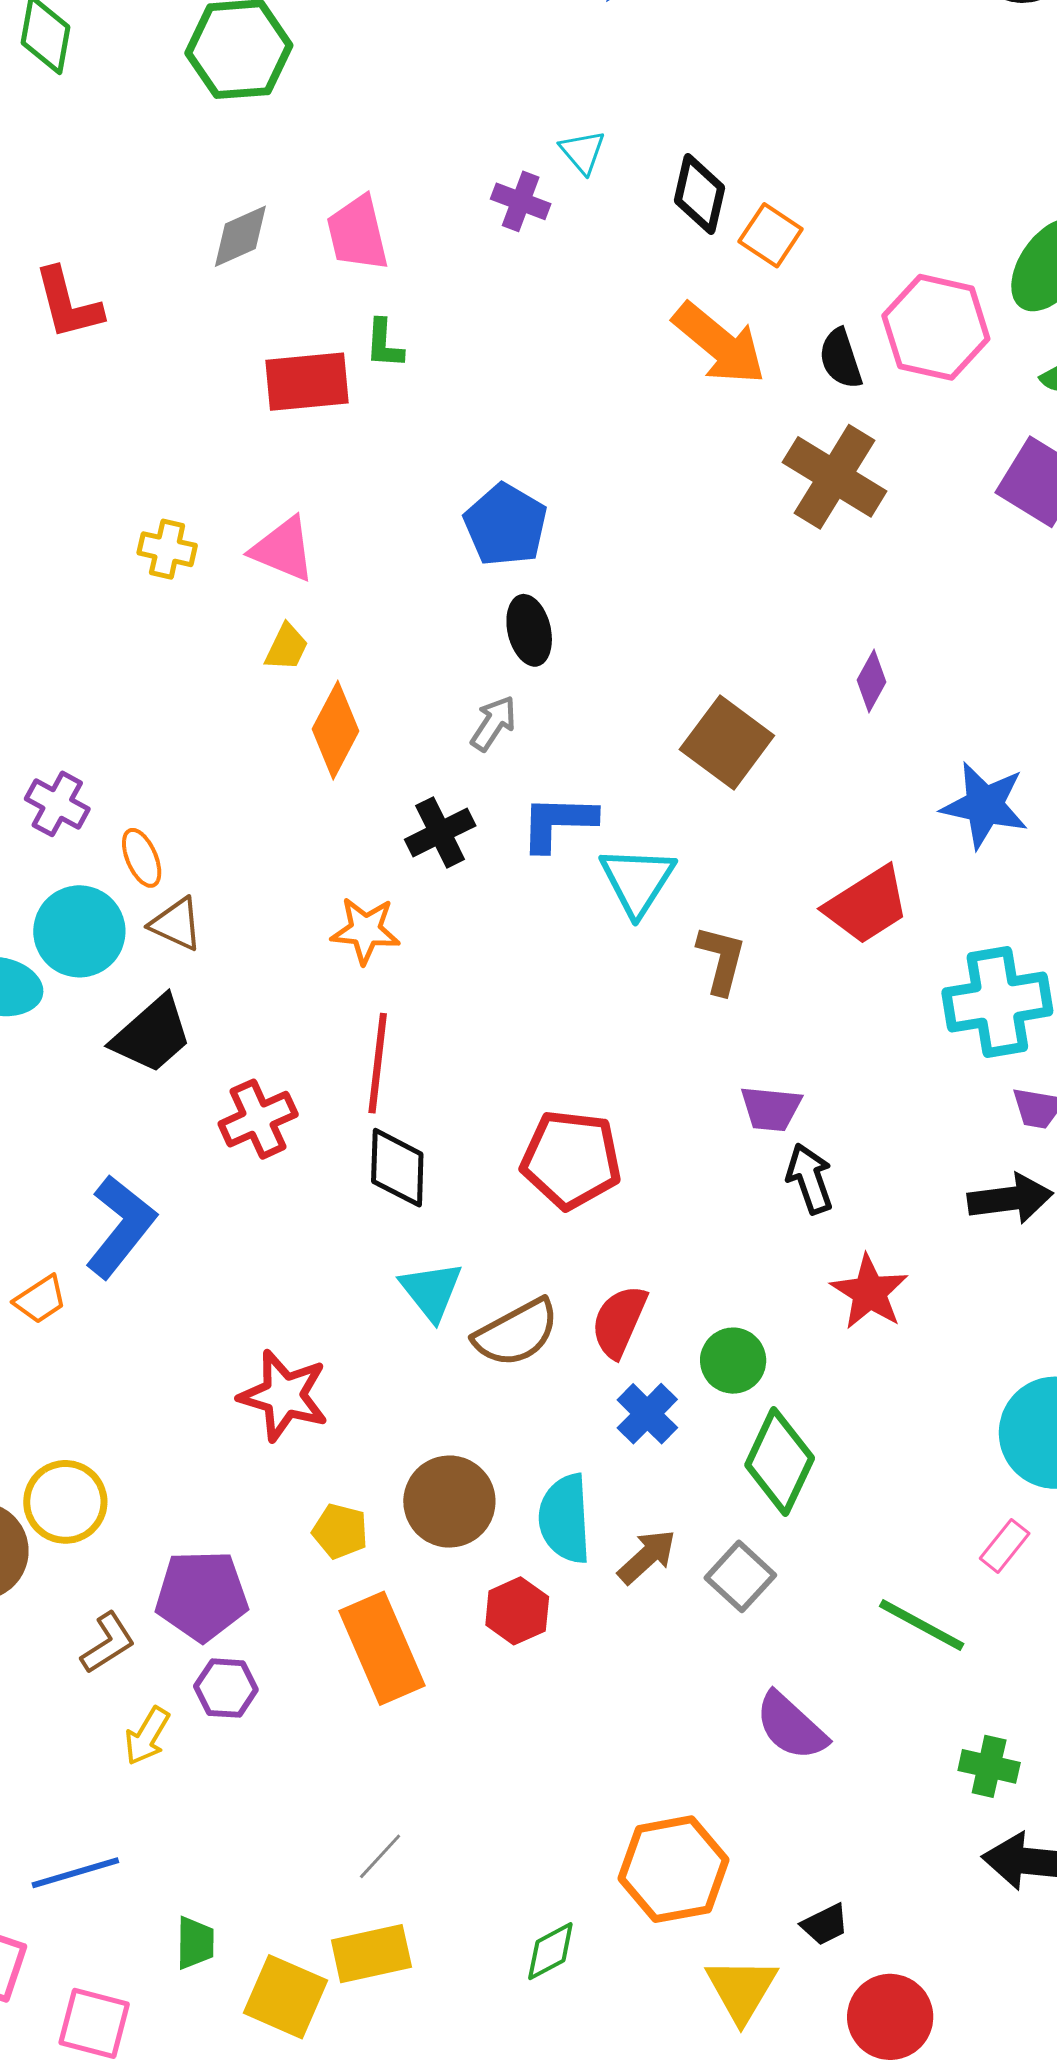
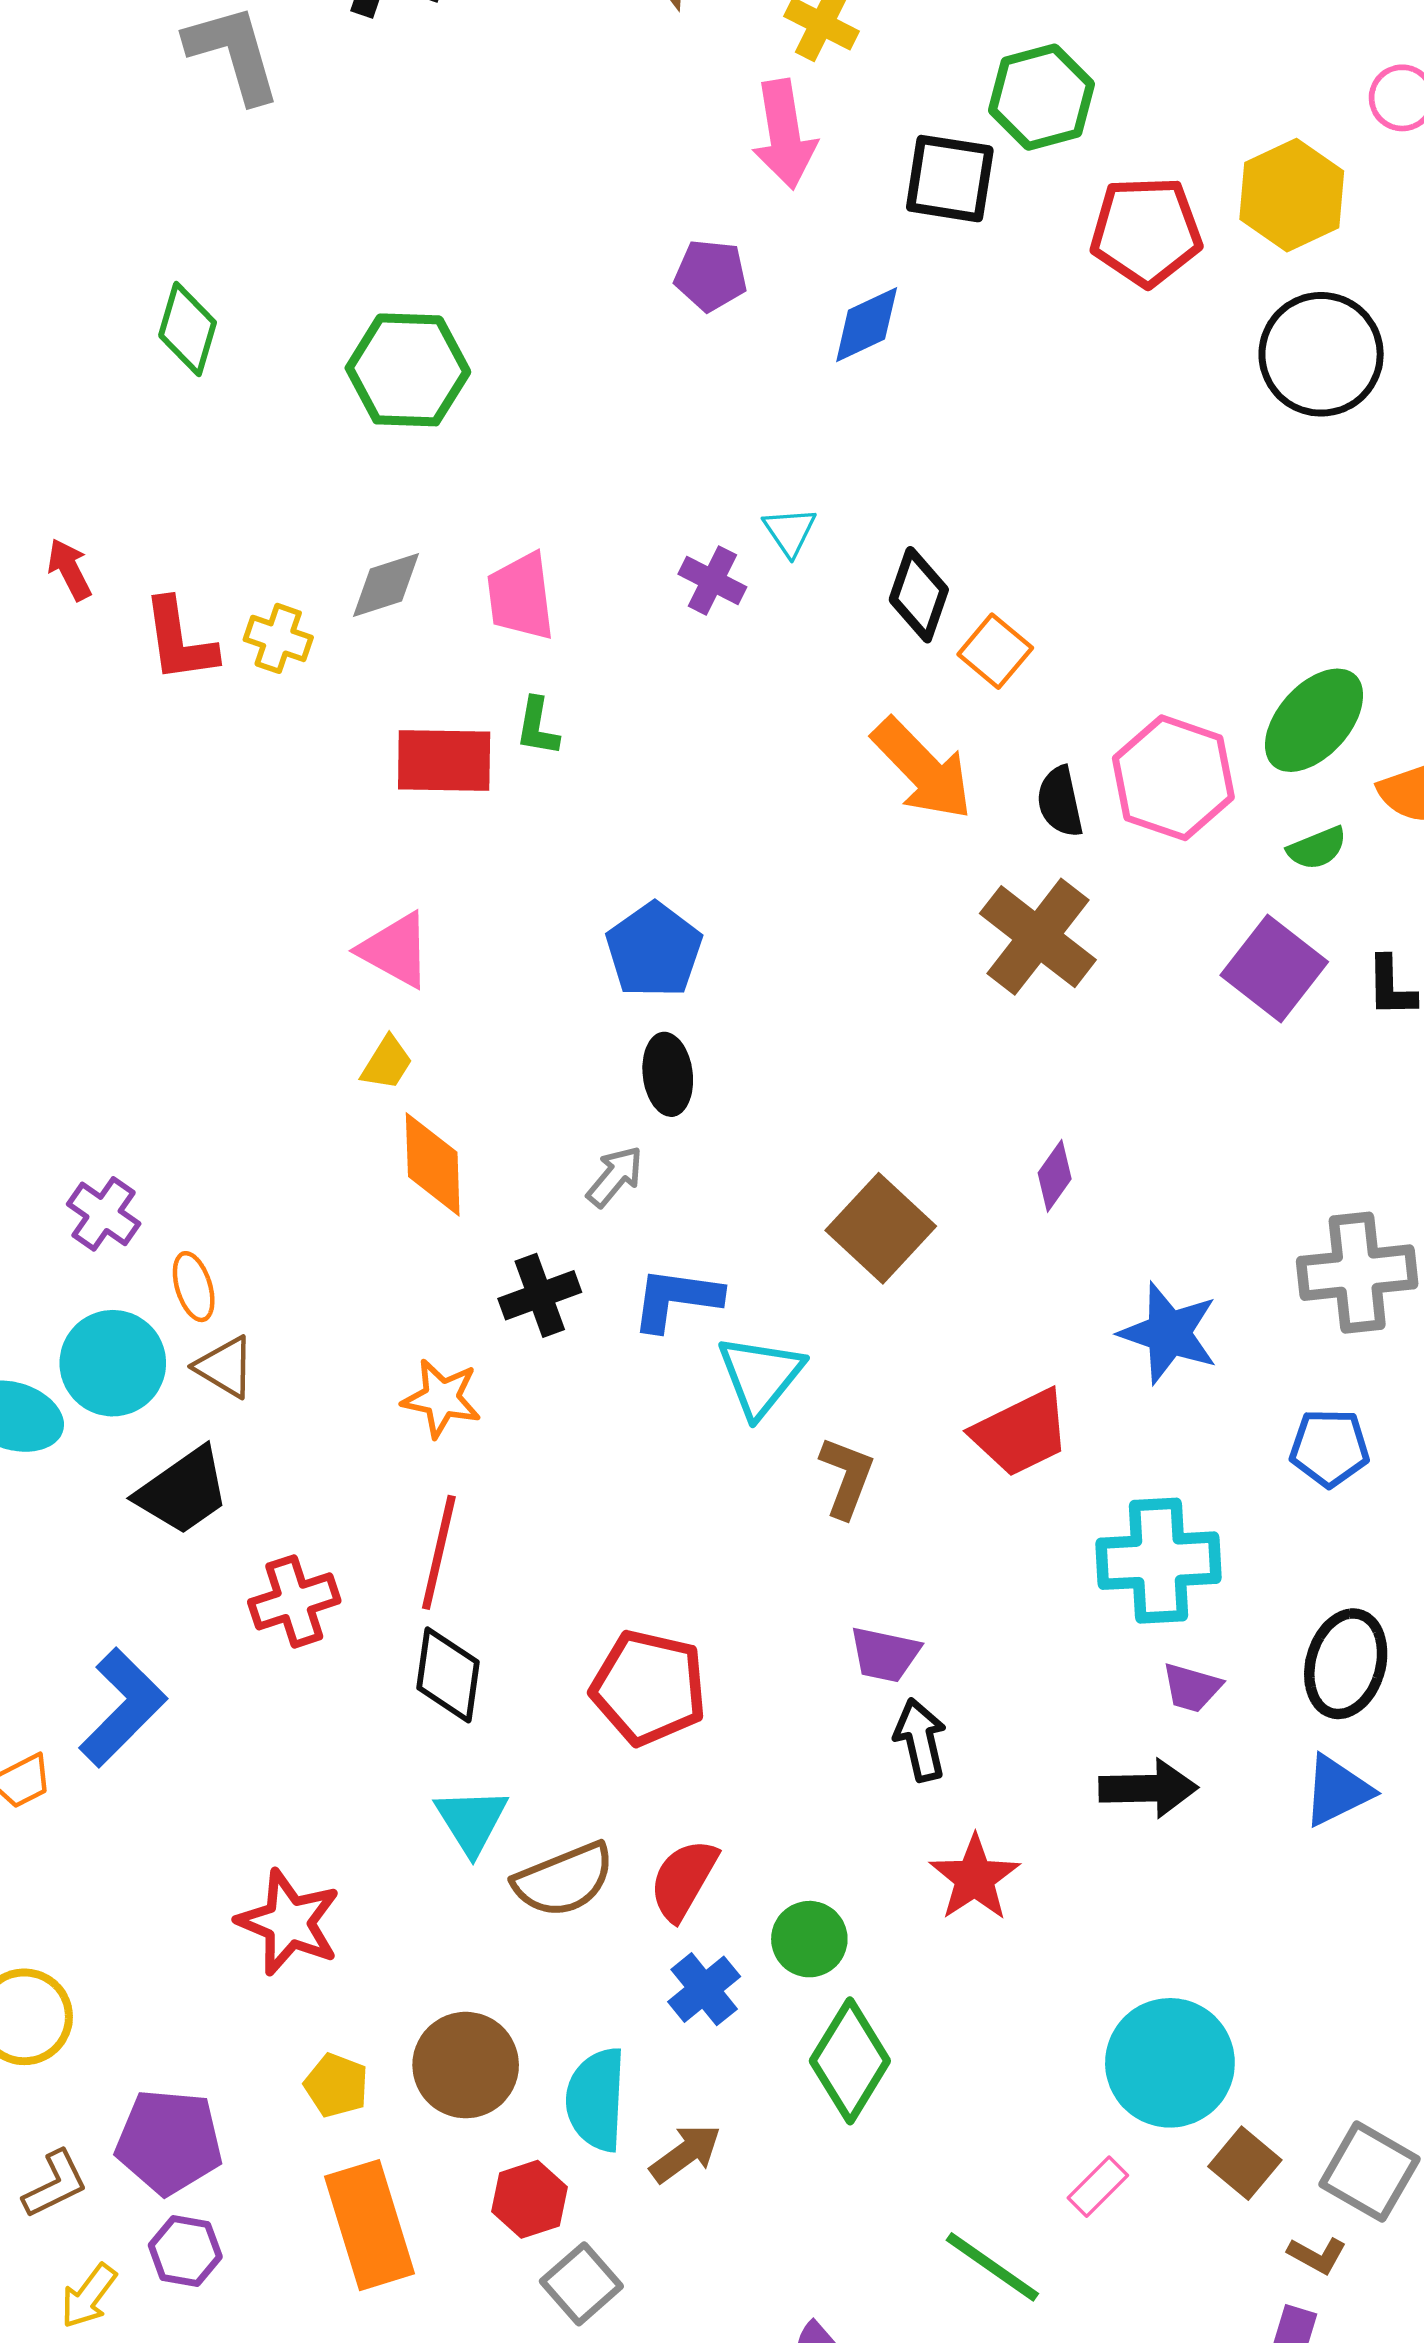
yellow cross: (167, 549) -> (278, 638), moved
orange diamond: (336, 730) -> (433, 1164), turned -36
gray square: (740, 1576) -> (581, 2284), moved

